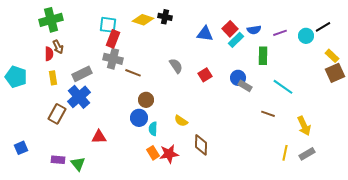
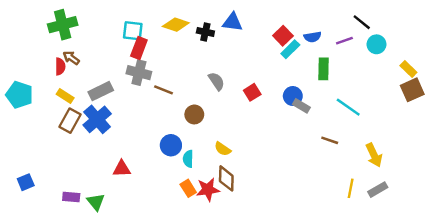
black cross: (165, 17) -> (205, 32), moved
black line: (323, 27) -> (362, 22), moved, turned 70
blue triangle: (205, 34) -> (232, 22), moved
brown arrow: (58, 47) -> (71, 58), turned 152
yellow rectangle: (53, 78) -> (65, 96), turned -48
brown circle: (146, 100) -> (194, 114), moved
brown rectangle: (57, 114) -> (70, 121), moved
brown diamond: (201, 145) -> (226, 178), moved

